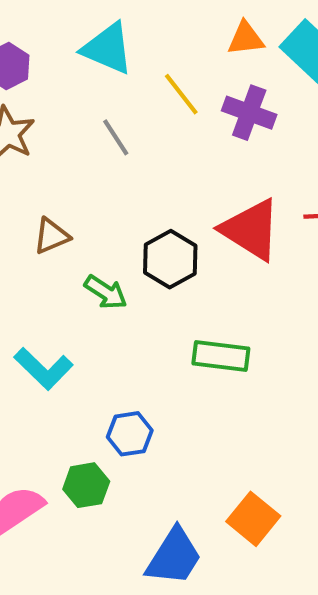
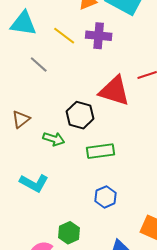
green rectangle: (221, 356) -> (100, 151), moved
blue hexagon: (130, 434) -> (105, 197), moved

